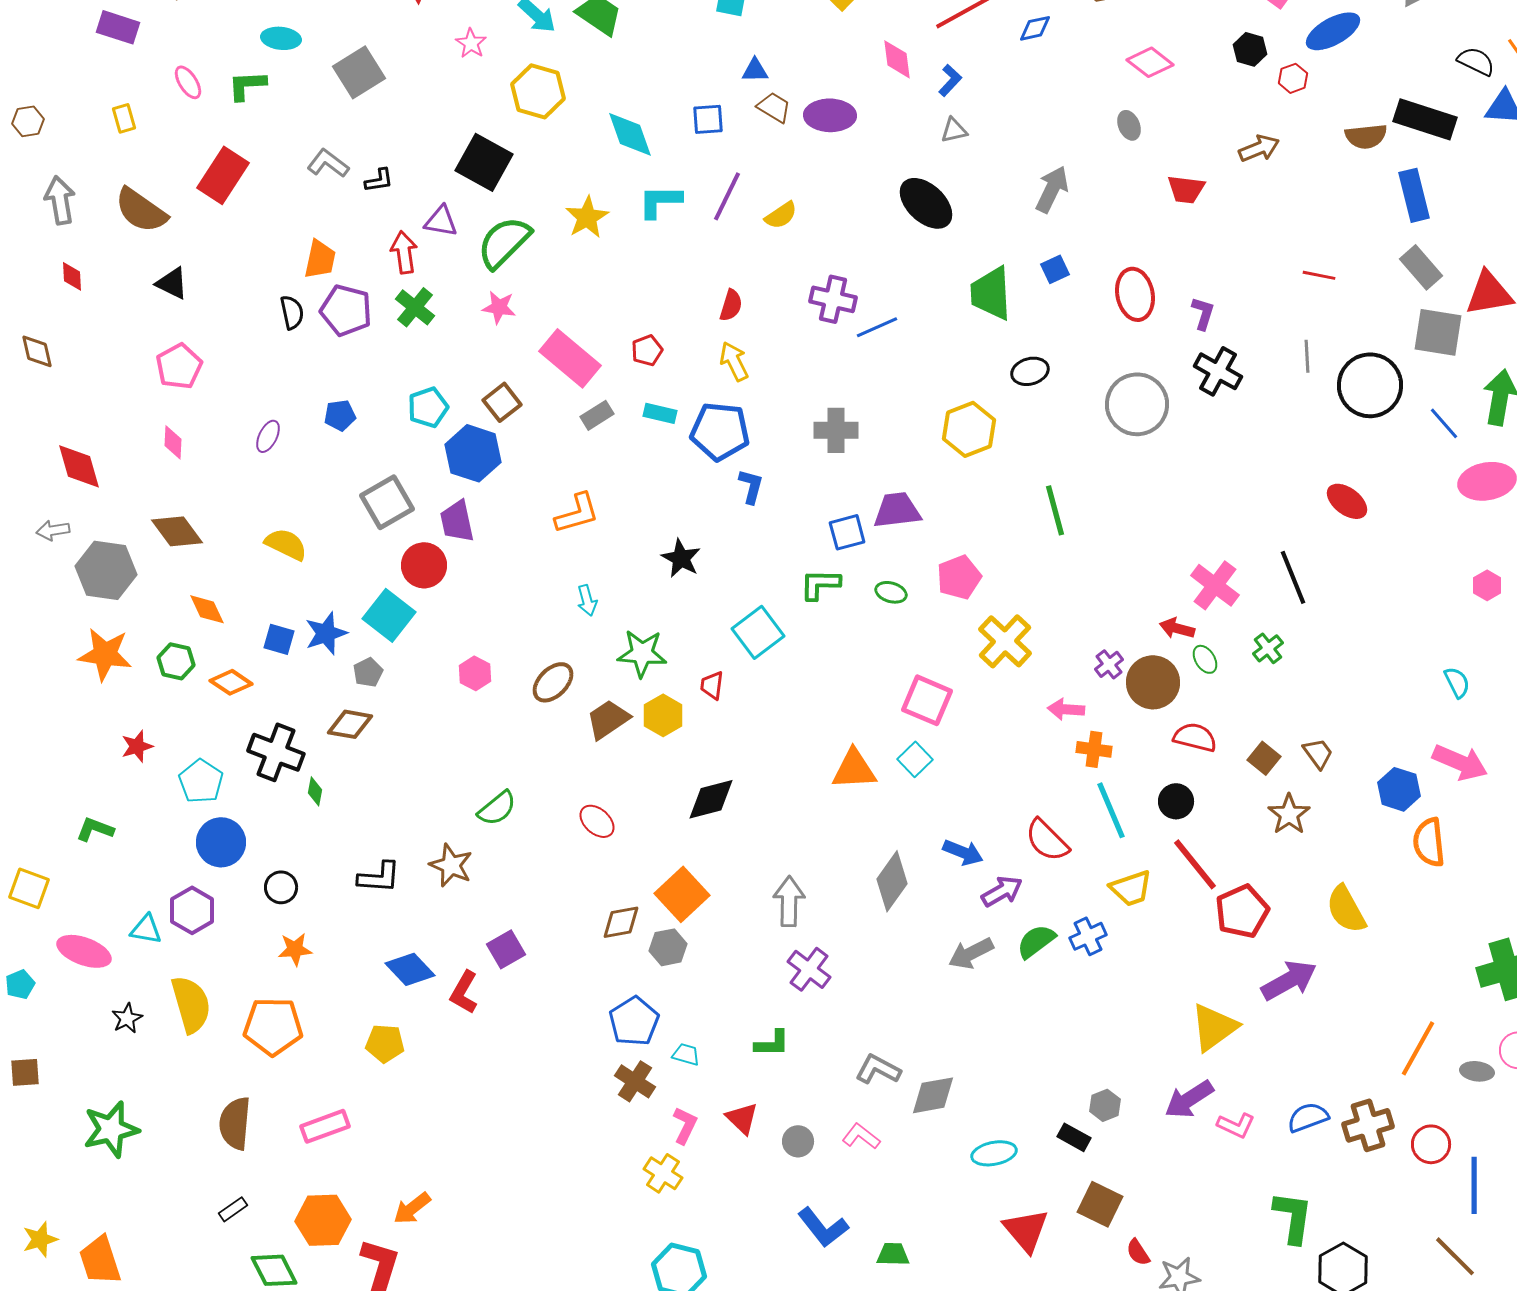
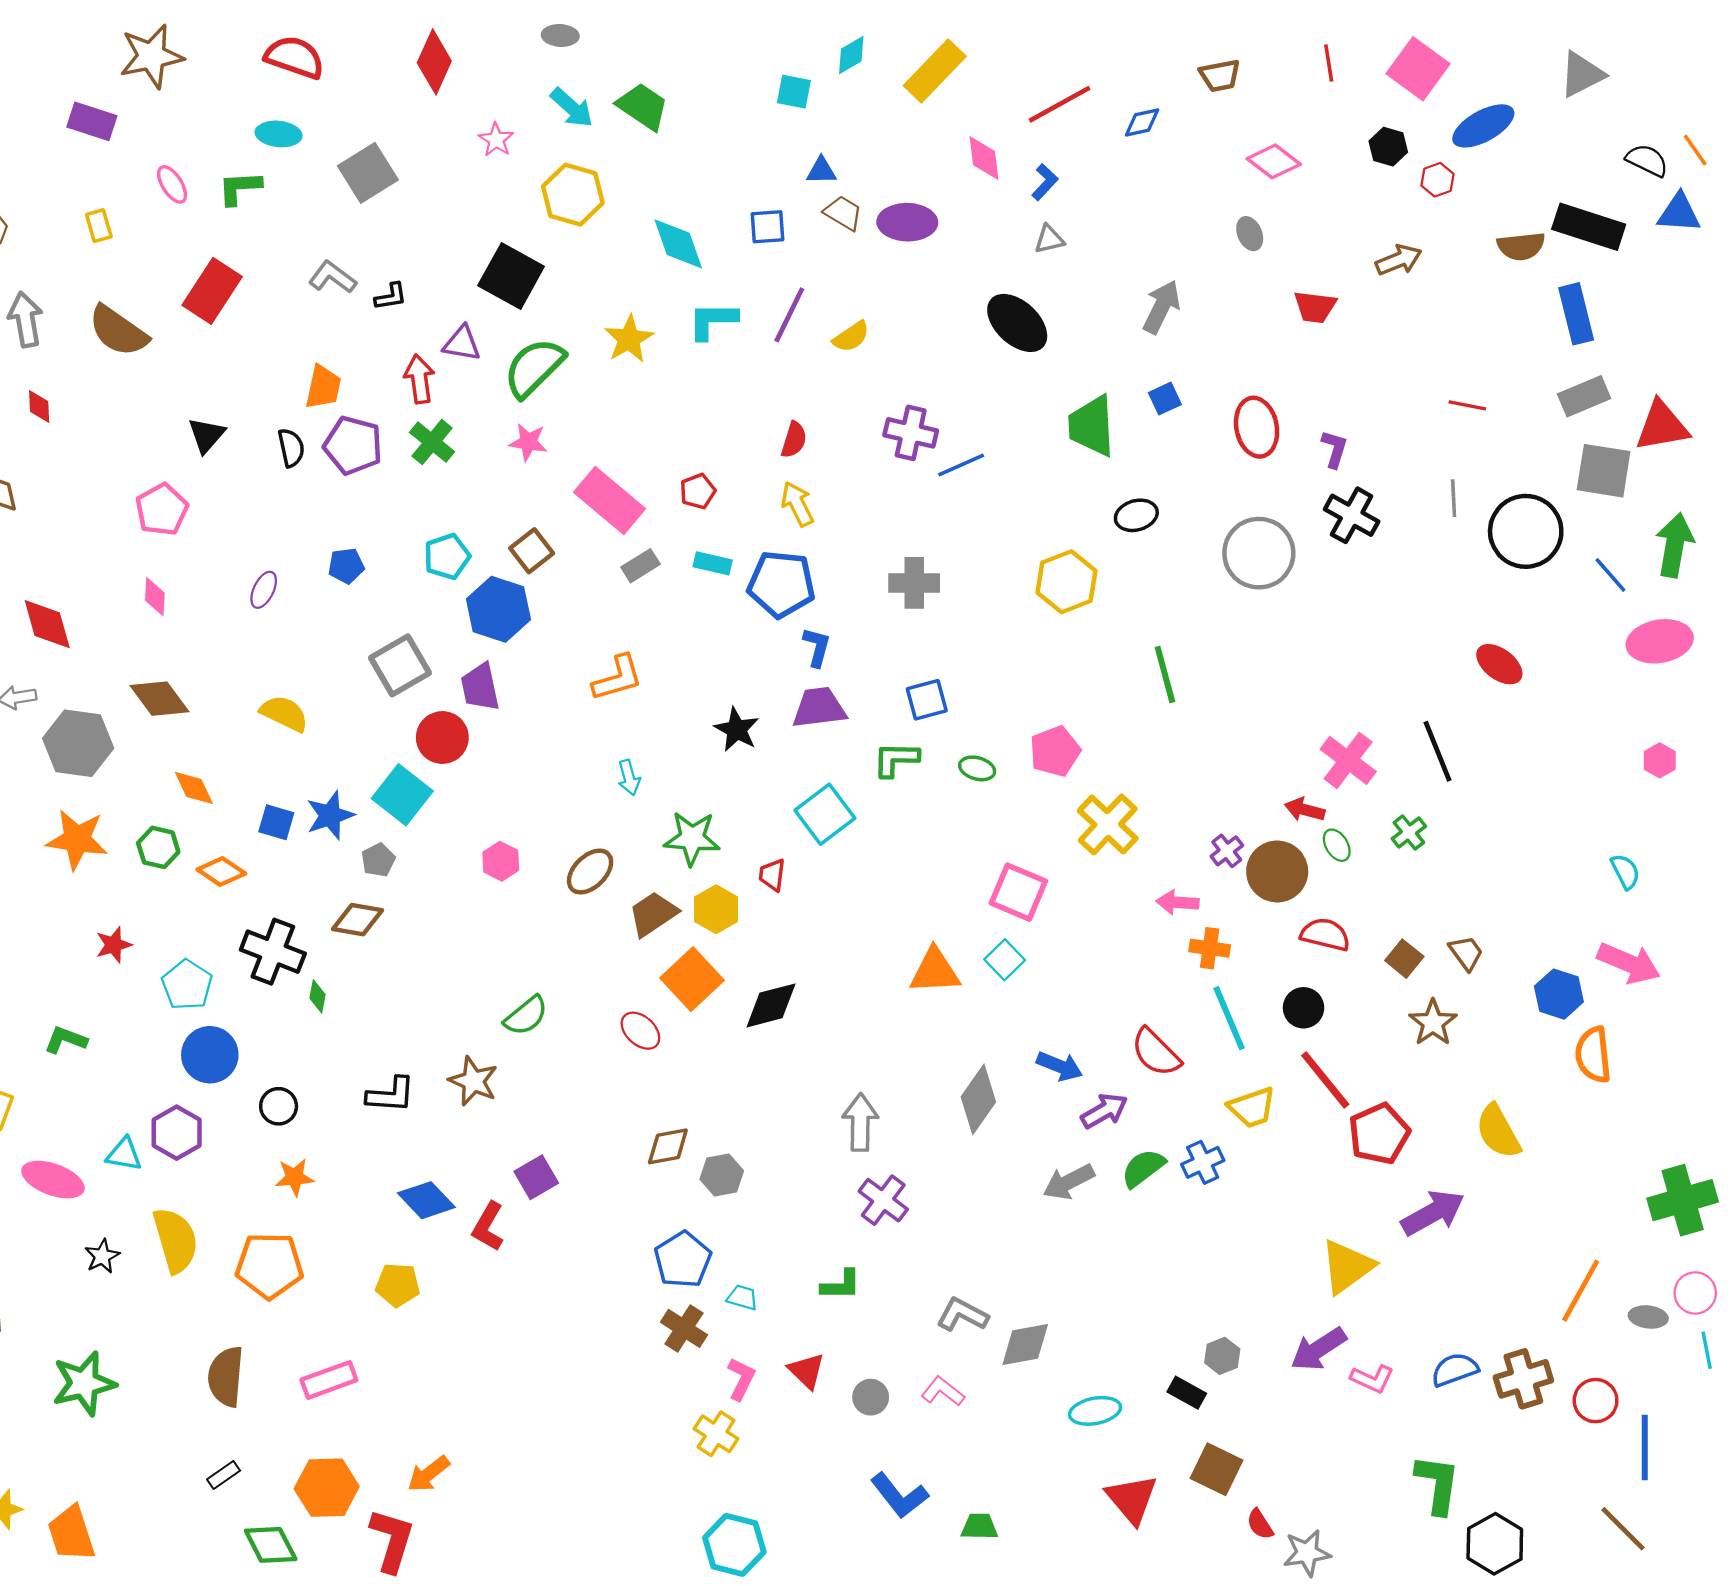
gray rectangle: (1421, 267) -> (1584, 396), turned -72
black triangle: (172, 283) -> (206, 435), moved, turned 45
purple trapezoid: (897, 510) -> (819, 708), moved
orange square: (682, 894) -> (692, 979), moved

